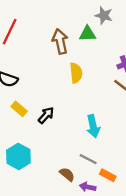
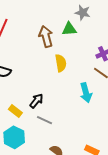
yellow rectangle: (19, 109) -> (15, 111), moved
cyan arrow: (93, 126) -> (86, 93), moved
gray line: (88, 159) -> (44, 120), moved

